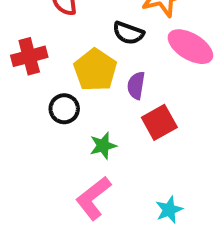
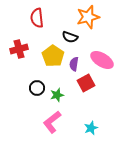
pink ellipse: (190, 47) -> (102, 60), moved
black circle: (64, 109) -> (37, 88), moved

